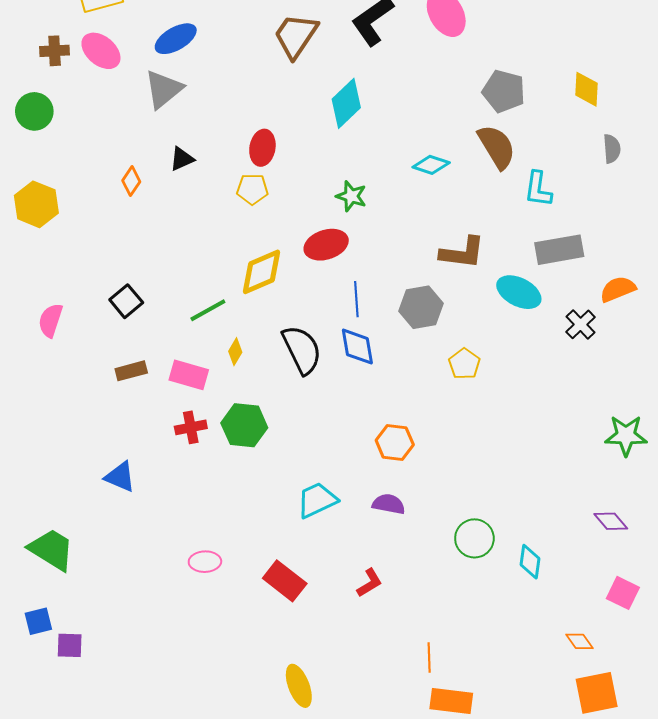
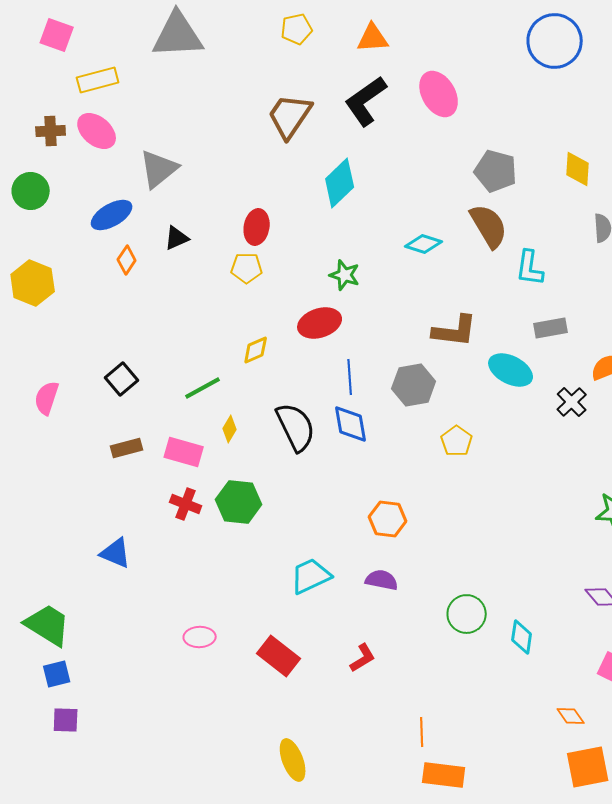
blue ellipse: (176, 39) -> (112, 215), moved
gray rectangle: (559, 250) -> (551, 328), size x0.7
yellow diamond: (261, 272) -> (256, 350), size x0.6
red cross: (191, 427) -> (186, 504), turned 32
blue square: (38, 621) -> (57, 674), moved

